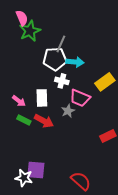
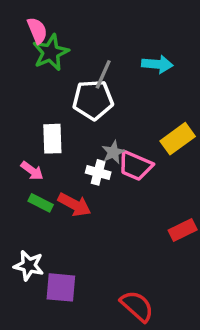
cyan arrow: (75, 62) -> (157, 64), moved
white cross: (62, 81) -> (98, 172), moved
white rectangle: (42, 98) -> (52, 139), moved
gray star: (68, 111) -> (113, 152), moved
white star: (24, 178) -> (29, 266), moved

